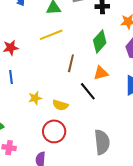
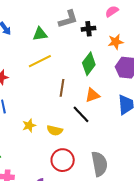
red circle: (54, 131) -> (63, 160), moved

